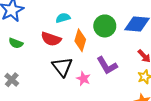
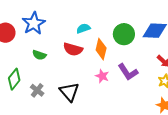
black triangle: (62, 67) -> (69, 92), moved
pink star: (83, 79) -> (102, 76), moved

